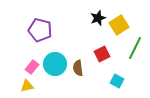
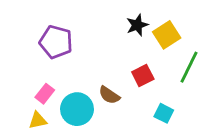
cyan circle: (55, 64) -> (77, 109), moved
brown semicircle: (78, 68) -> (109, 95), turned -49

